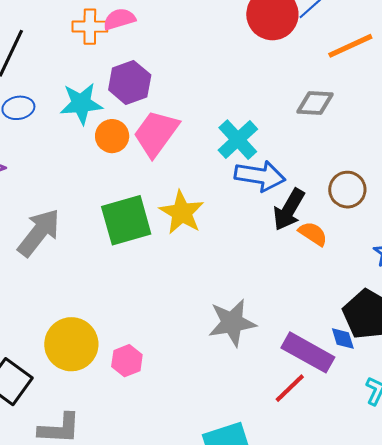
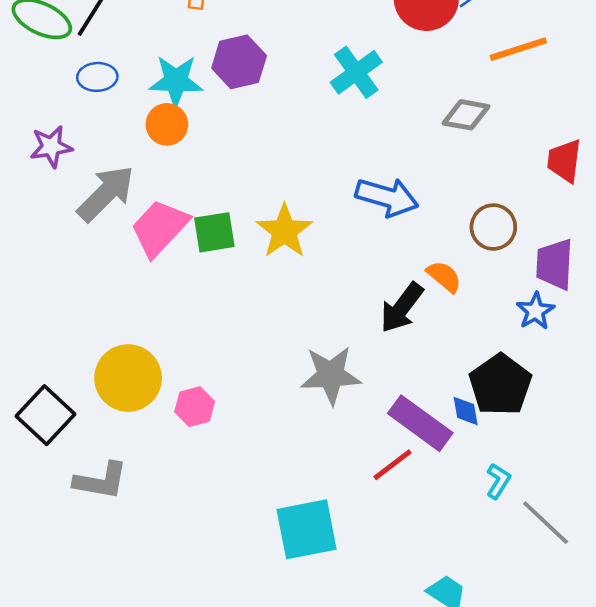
pink trapezoid: (156, 133) -> (160, 228), moved
orange circle: (112, 136) -> (167, 124), moved
cyan cross: (238, 140) -> (356, 72), moved
black arrow: (289, 210) -> (402, 308), moved
green square: (126, 220) -> (214, 232), size x0.7
gray arrow: (39, 233) -> (106, 193), moved

